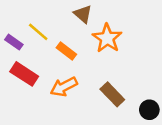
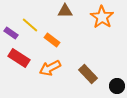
brown triangle: (83, 14) -> (65, 11), turned -42
orange star: (107, 38) -> (102, 17), moved

